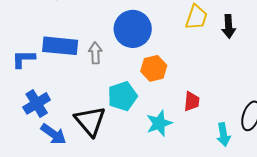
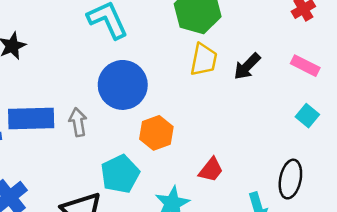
black arrow: (229, 26) -> (247, 66), turned 55
red trapezoid: (192, 101) -> (211, 170), turned 40

